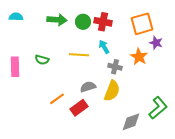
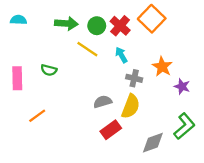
red cross: (103, 22) -> (120, 26), turned 30
orange square: (142, 24) -> (152, 19), moved, turned -30
purple star: (156, 43) -> (182, 86), moved
yellow line: (79, 55) -> (87, 49), moved, turned 30
orange line: (57, 99) -> (37, 116), moved
red rectangle: (79, 108) -> (111, 130), moved

